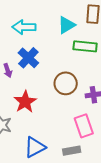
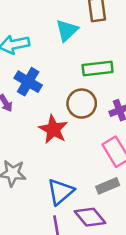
green rectangle: (85, 46) -> (98, 69), moved
red star: (25, 102) -> (53, 129), moved

